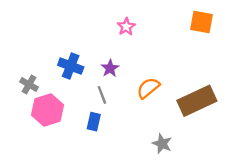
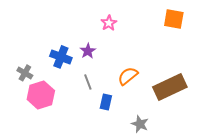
purple star: (110, 68) -> (88, 51), moved
blue rectangle: (94, 122) -> (106, 102), moved

